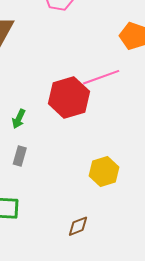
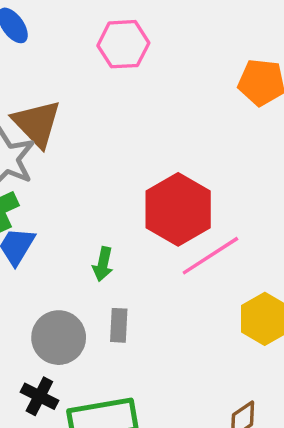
pink line: (101, 77) -> (210, 256), moved

